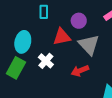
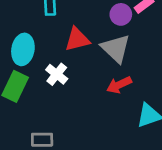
purple circle: (79, 21) -> (121, 14), moved
red arrow: (80, 71) -> (119, 85), moved

